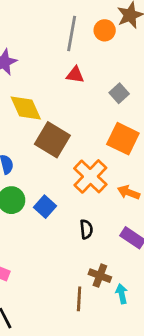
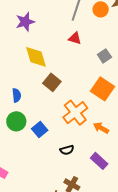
brown square: (52, 140) -> (52, 82), size x0.7
black semicircle: (86, 229) -> (67, 150), turned 72

